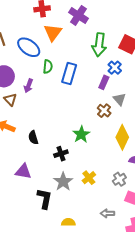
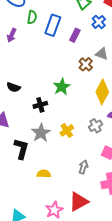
purple rectangle: (104, 82) -> (75, 35), moved
gray triangle: (119, 99) -> (102, 54), turned -32
black semicircle: (33, 138) -> (14, 87), turned -56
gray cross: (119, 179) -> (96, 126), moved
gray arrow: (107, 213) -> (83, 167), turned 104

